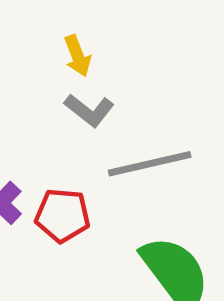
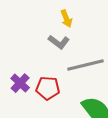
yellow arrow: (77, 56) -> (66, 19), moved

